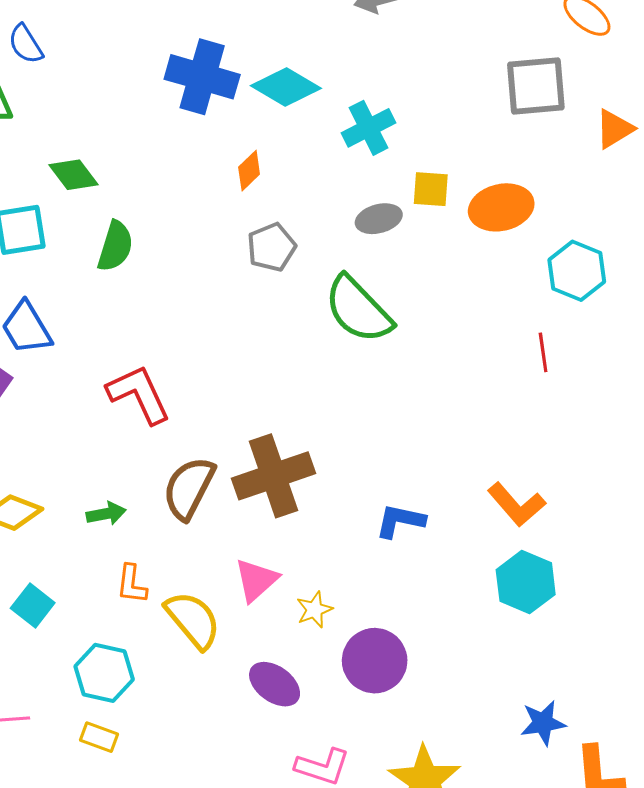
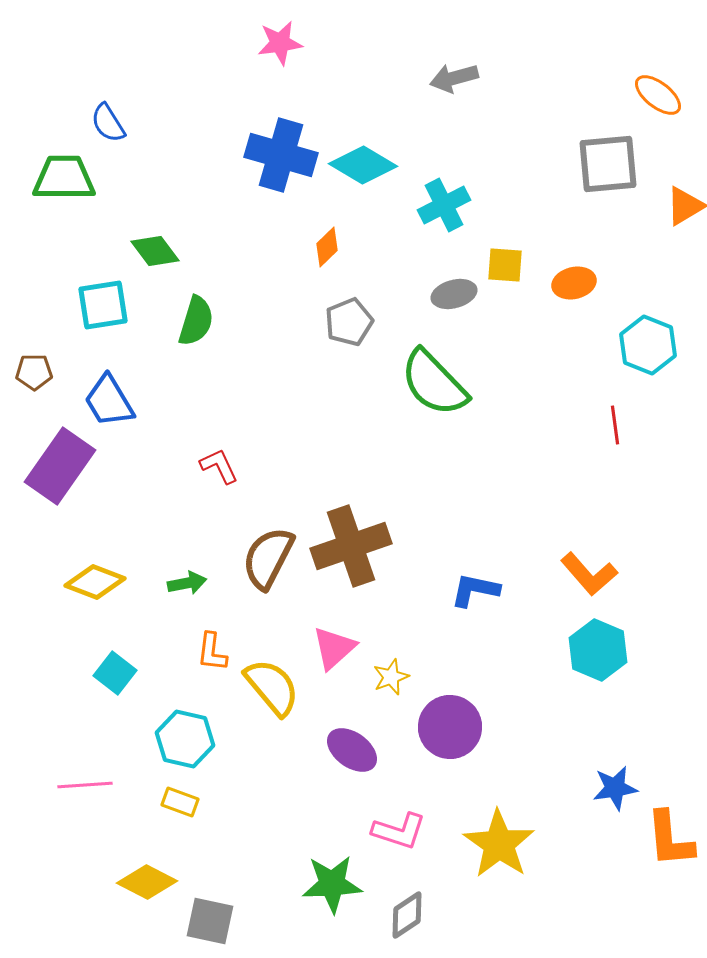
orange ellipse: (501, 207) -> (574, 283), size x0.7
red L-shape: (139, 394) -> (219, 466), size x0.6

